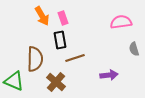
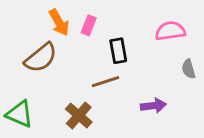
pink rectangle: (63, 18) -> (89, 25), turned 40
black rectangle: (60, 40) -> (118, 51), moved
brown semicircle: (35, 59) -> (41, 58), moved, turned 50

